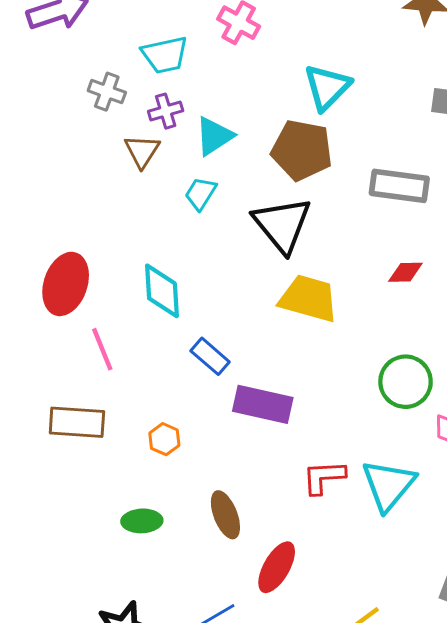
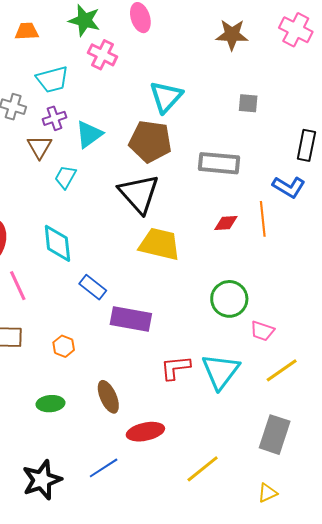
cyan trapezoid: (201, 193) -> (65, 177), moved
red ellipse: (277, 567) -> (145, 432), turned 51

